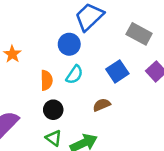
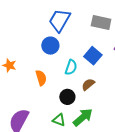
cyan semicircle: (74, 75) -> (71, 67), moved
black circle: (53, 110) -> (67, 97), moved

